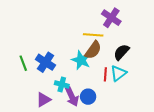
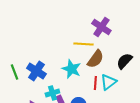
brown semicircle: (93, 50) -> (95, 59), moved
black semicircle: (121, 52) -> (124, 61), moved
cyan cross: (62, 84) -> (52, 93), turned -32

